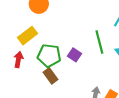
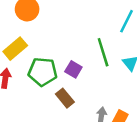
brown rectangle: (51, 76) -> (65, 98), moved

